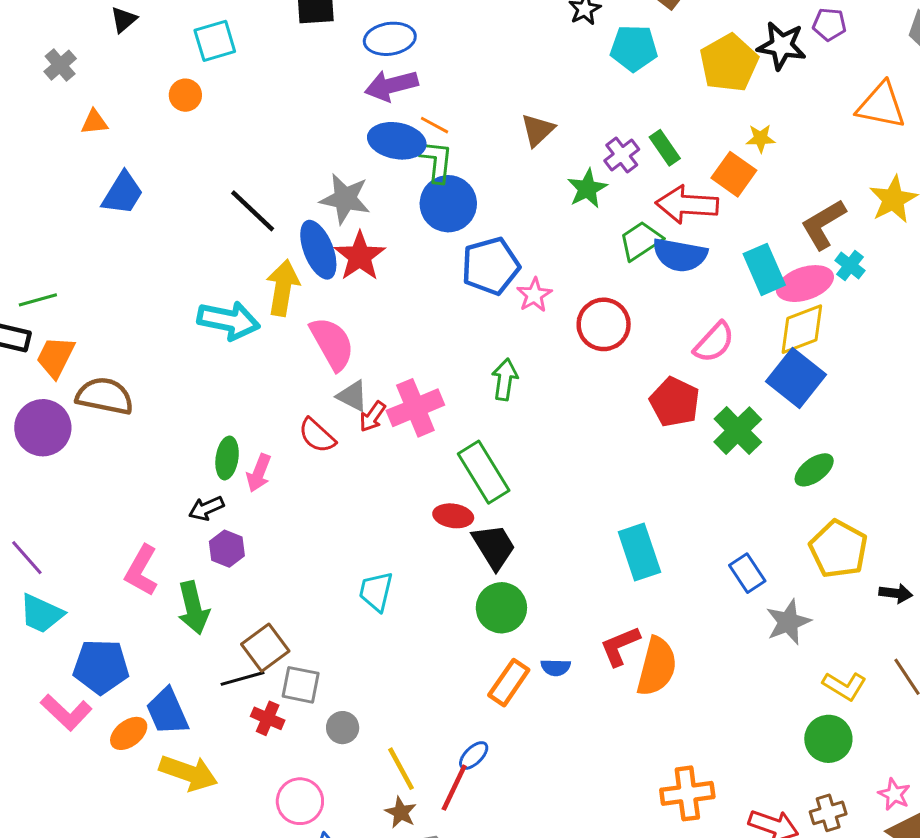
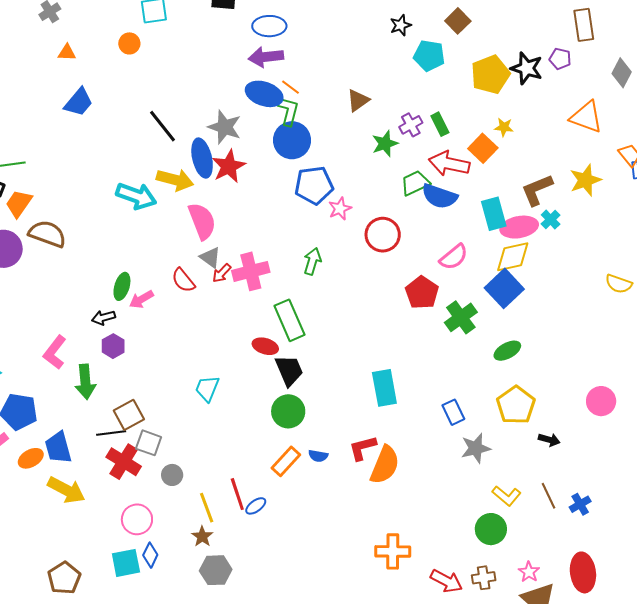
yellow arrow: (283, 288) -> (175, 180), turned 87
pink arrow: (259, 473) -> (141, 299), turned 30
red cross: (268, 718) -> (124, 462), size x1.6
red line: (454, 788) -> (237, 494), moved, turned -52

